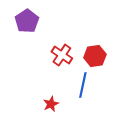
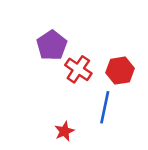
purple pentagon: (27, 21) -> (52, 45), moved

